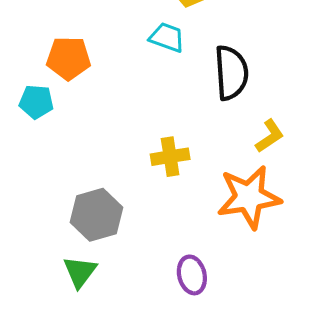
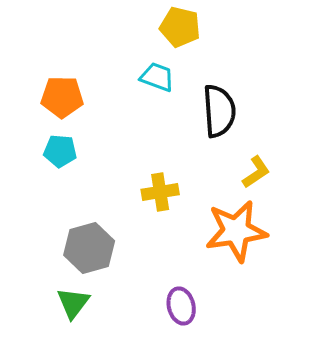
cyan pentagon: (36, 102) -> (60, 151), moved

